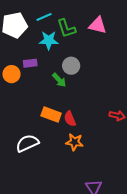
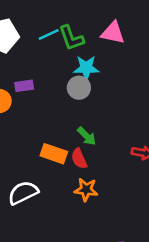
cyan line: (44, 17) -> (49, 35), moved
cyan star: (49, 40) -> (86, 68), moved
green arrow: (59, 80) -> (87, 136), moved

